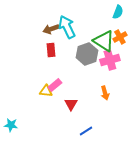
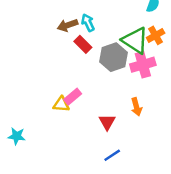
cyan arrow: (67, 27) -> (88, 23), size x0.6
red rectangle: (51, 50) -> (83, 44), moved, turned -40
red triangle: (71, 104) -> (107, 122), moved
cyan star: (11, 125) -> (17, 136), moved

